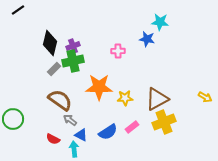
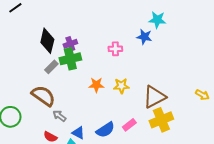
orange star: (99, 87) -> (96, 85), size x0.6
yellow star: (125, 98) -> (121, 86), moved
brown semicircle: (60, 100) -> (43, 96), moved
gray arrow: (70, 120) -> (59, 116), moved

